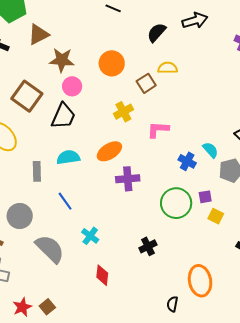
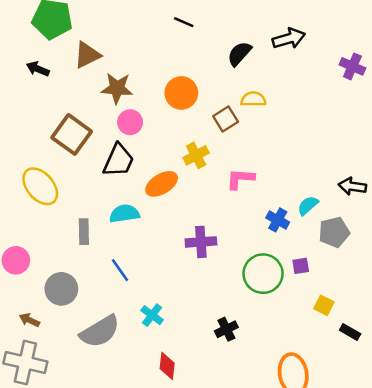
cyan semicircle: (210, 150) -> (308, 205), turned -90
orange ellipse: (109, 151) -> (162, 184), moved
yellow square: (216, 216) -> (324, 305), moved
gray semicircle: (50, 249) -> (100, 331), turned 104

